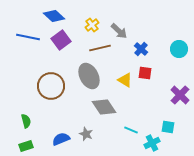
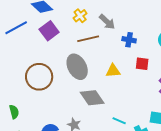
blue line: (28, 37) -> (16, 28), turned -40
blue cross: (141, 49) -> (129, 40), turned -32
red square: (145, 73) -> (142, 64), moved
yellow triangle: (125, 80) -> (113, 71), turned -35

